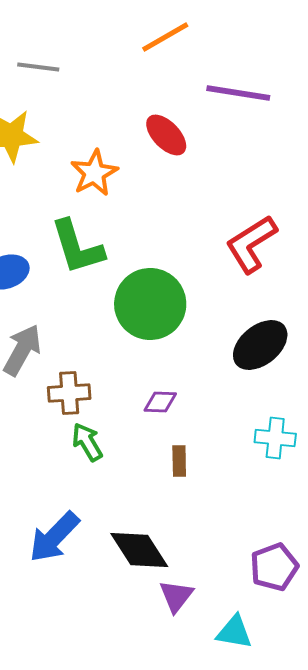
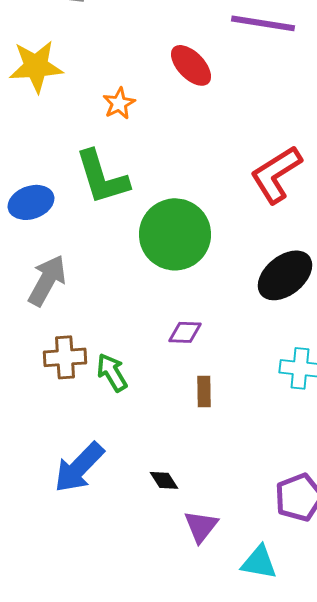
orange star: (94, 173) -> (119, 103), size x0.7
brown cross: (69, 393) -> (65, 357), moved
black diamond: (139, 550) -> (164, 480), size x0.5

